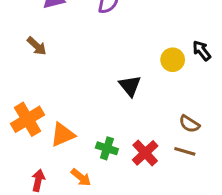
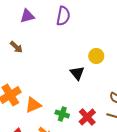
yellow circle: (173, 60) -> (96, 56), moved

